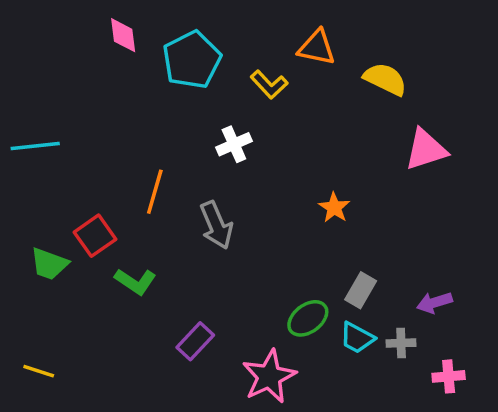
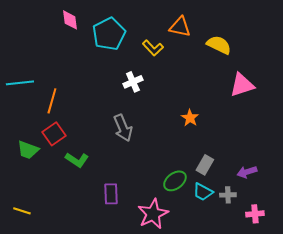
orange line: (155, 192) -> (52, 101), moved
purple rectangle: (195, 341) -> (111, 194), turned -45

